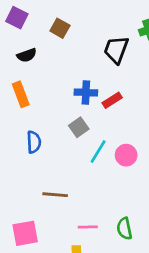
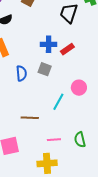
gray square: (79, 127) -> (45, 69), turned -32
blue semicircle: (34, 142) -> (21, 73), moved
cyan line: (98, 151) -> (58, 102), moved

